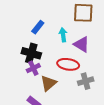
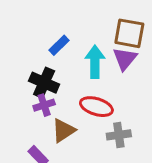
cyan arrow: (63, 35) -> (95, 62), size x1.5
purple triangle: (82, 44) -> (125, 59), moved, turned 30

